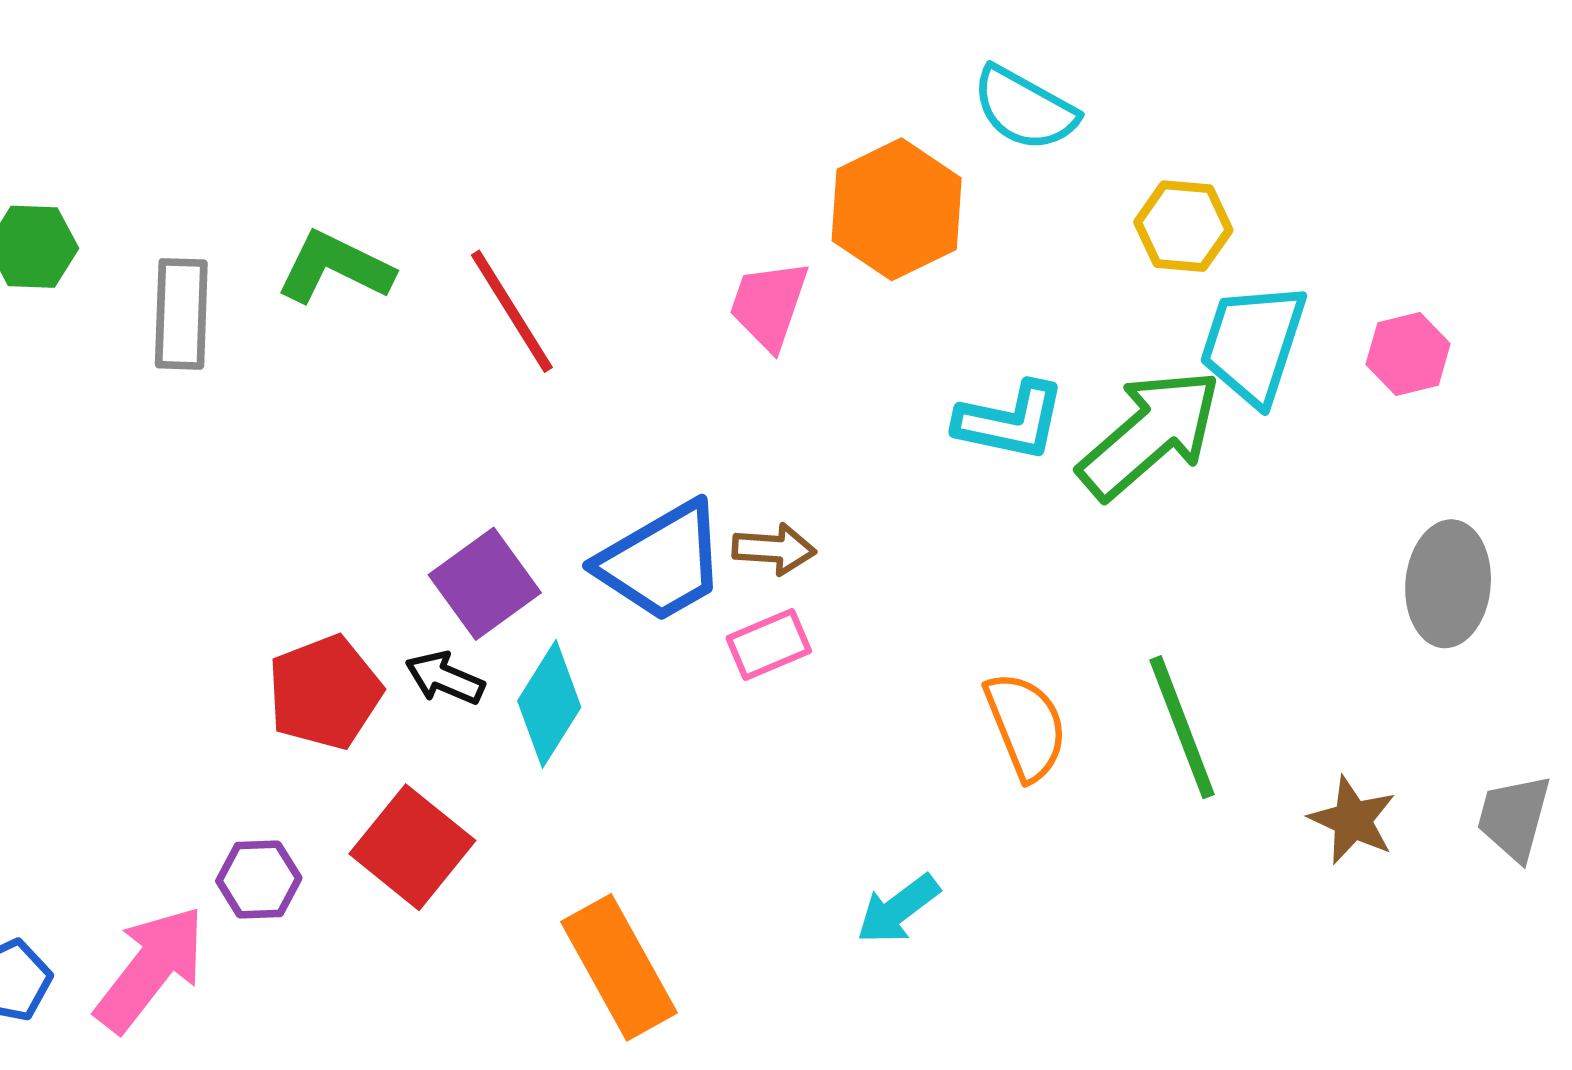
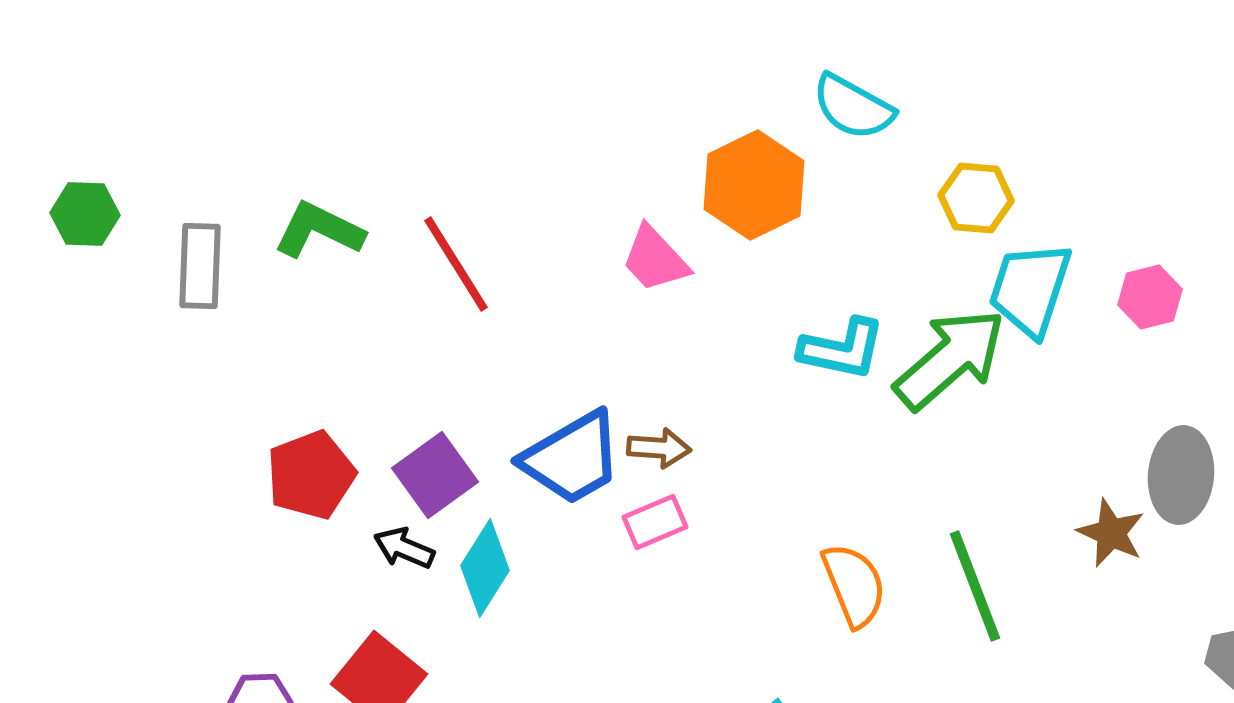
pink trapezoid: (769, 305) -> (655, 259), turned -62
red pentagon: (325, 692) -> (311, 475), moved
brown star: (1353, 820) -> (1111, 533), moved

